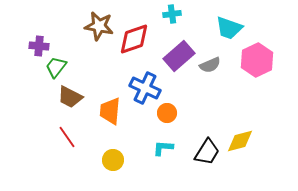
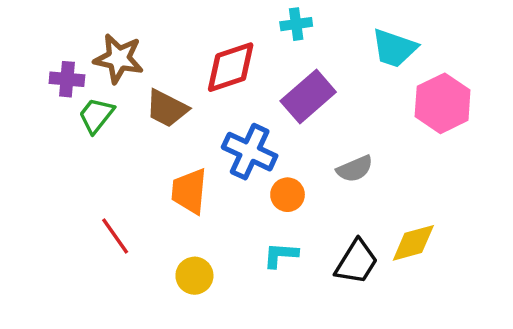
brown star: (99, 26) -> (119, 59), moved
gray semicircle: (210, 65) -> (355, 169), moved
brown trapezoid: (70, 97) -> (167, 108), moved

